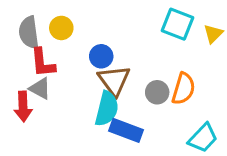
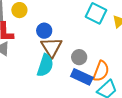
orange semicircle: (183, 89) -> (101, 71), moved
blue rectangle: (126, 130) -> (82, 77), moved

